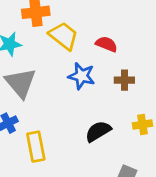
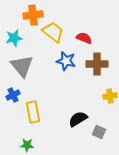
brown cross: (124, 80) -> (97, 64), size x1.5
black semicircle: (98, 131) -> (78, 119), moved

